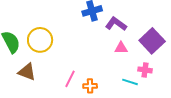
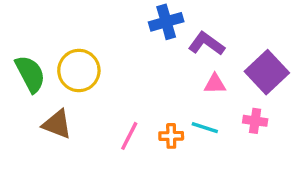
cyan line: (130, 82) -> (205, 128), moved
orange cross: (90, 86) -> (171, 136), moved

